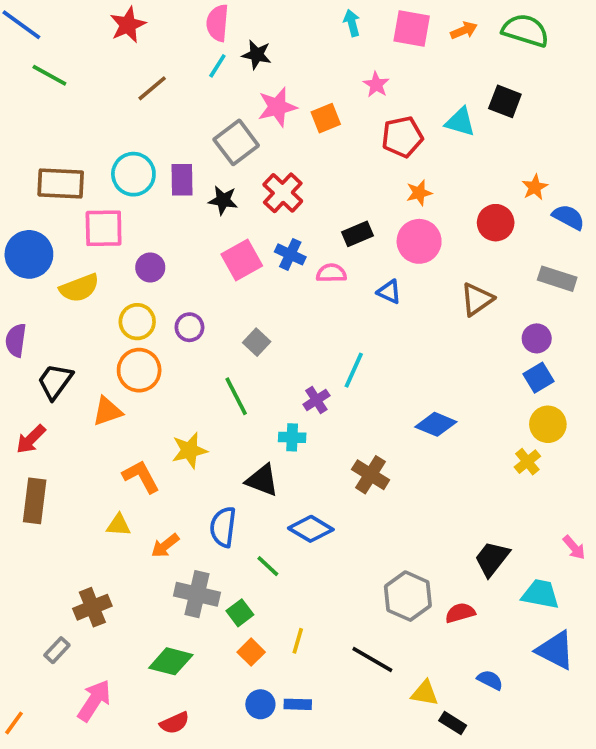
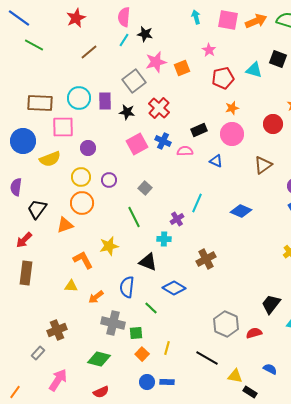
orange arrow: (464, 30) -> (256, 21), size x1.5
blue diamond: (436, 424) -> (241, 211), moved
brown cross: (371, 475) -> (206, 259), turned 30
green square: (240, 613) -> (136, 333), turned 32

